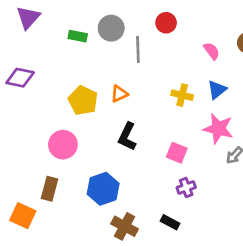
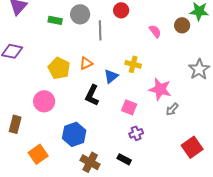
blue triangle: (217, 90) -> (111, 76), moved
brown rectangle: (50, 189) -> (15, 124), moved
orange square: (23, 216) -> (38, 154), moved, turned 30

